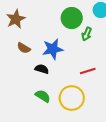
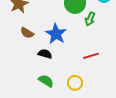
blue star: (53, 49) -> (56, 34), turned -30
yellow circle: (72, 98) -> (75, 83), size x0.6

